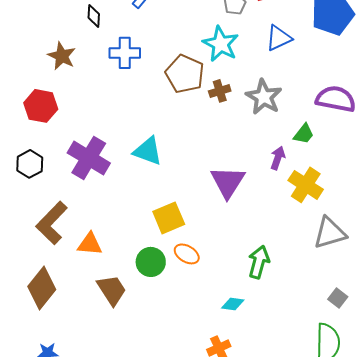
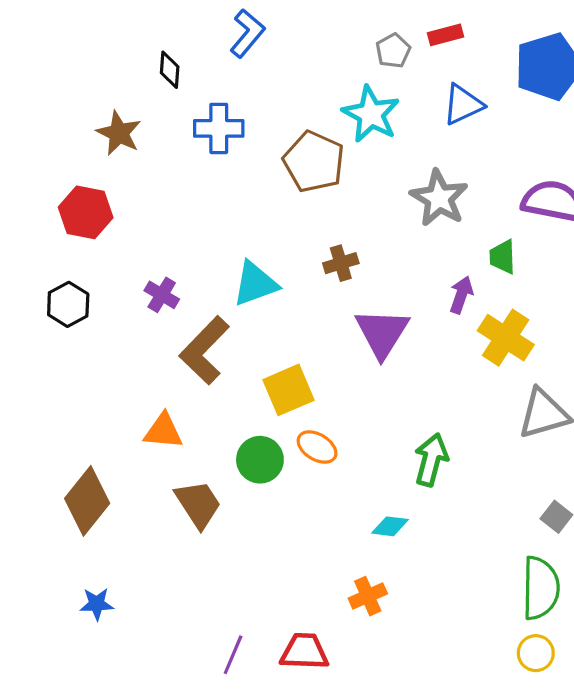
brown cross: (220, 91) -> (341, 263), moved
green trapezoid: (304, 134) -> (503, 257), turned 140
cyan triangle: (148, 151) -> (255, 284), turned -40
purple cross: (89, 158) -> (162, 295), size x0.5
brown L-shape: (52, 223) -> (204, 350), moved

